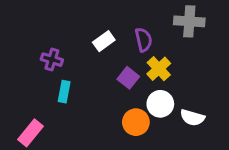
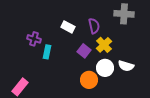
white rectangle: (104, 41) -> (68, 27), turned 64
cyan rectangle: (64, 92) -> (47, 52), moved
white semicircle: (192, 118) -> (126, 66), moved

